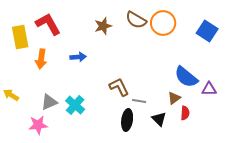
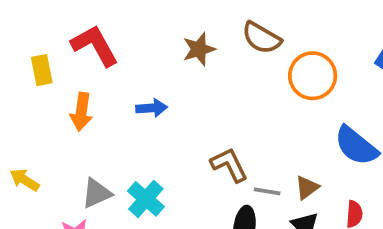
orange circle: (163, 23) -> (313, 76), moved
yellow rectangle: (20, 37) -> (42, 70), size x0.7
brown triangle: (174, 98) -> (307, 188), moved

